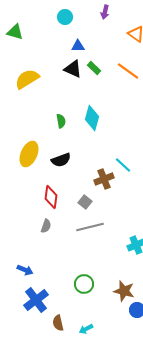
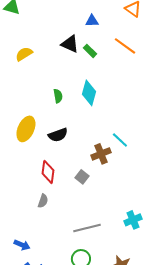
blue triangle: (78, 46) -> (92, 21), moved
green rectangle: (94, 68) -> (90, 51), moved
yellow semicircle: (27, 79) -> (24, 54), size x0.7
gray line: (90, 227) -> (87, 228), moved

